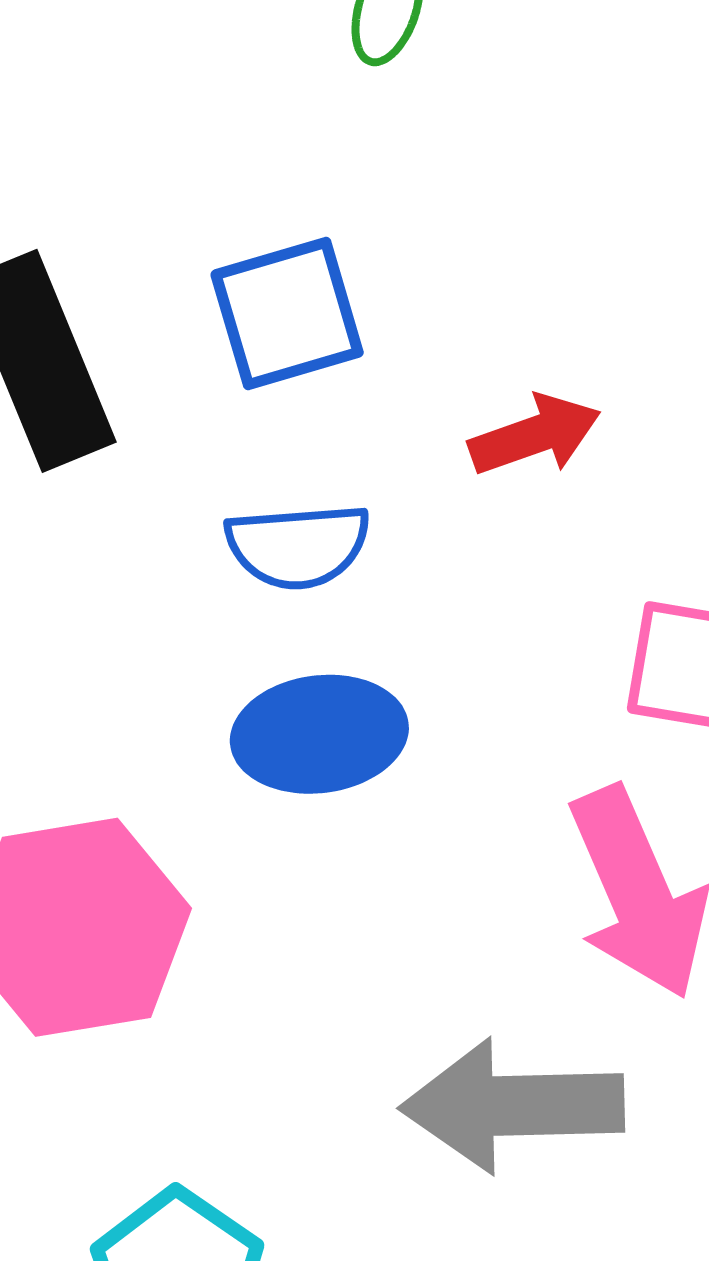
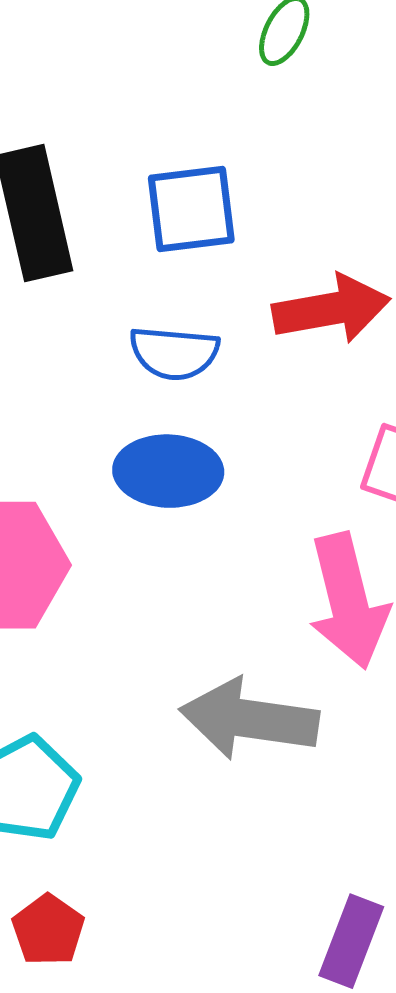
red arrow: (535, 435) -> (331, 309), size x1.4

